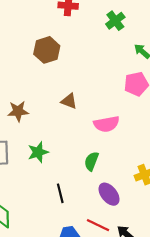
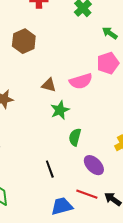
pink semicircle: (107, 124) -> (81, 81), moved
green star: (38, 152) -> (60, 110), moved

